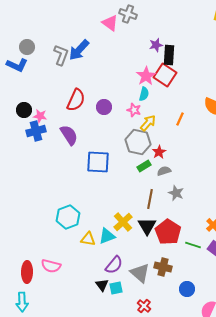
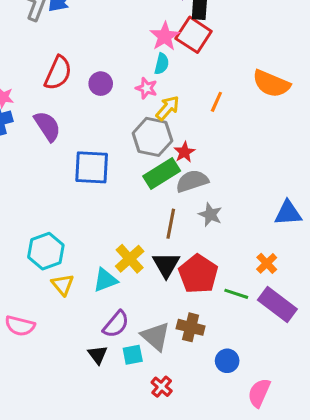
green rectangle: (144, 166) -> (162, 173), size x1.6
gray semicircle: (164, 171) -> (192, 181), size x1.5
yellow triangle: (88, 239) -> (63, 285), moved, turned 42
cyan square: (116, 288) -> (133, 355), moved

